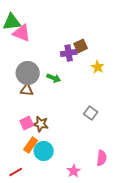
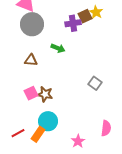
yellow star: (98, 67) -> (96, 12), moved
gray circle: (28, 73) -> (32, 24), moved
orange rectangle: (31, 145) -> (38, 134), moved
red line: (16, 172) -> (18, 133), moved

